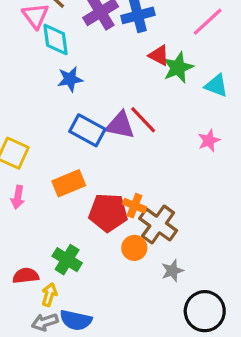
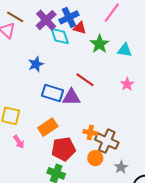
cyan diamond: (56, 39) -> (60, 36), moved
red triangle: (159, 55) -> (80, 28), moved
purple triangle: (120, 125) -> (71, 97), moved
pink arrow: (18, 197) -> (19, 142), turned -32
red pentagon: (108, 213) -> (63, 149), moved

